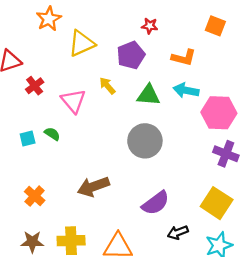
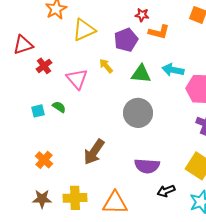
orange L-shape: (184, 58) -> (159, 32), moved
brown arrow: (93, 187) -> (94, 152), turned -36
purple semicircle: (156, 203) -> (147, 166), turned 40

